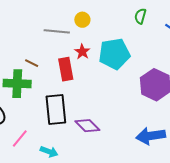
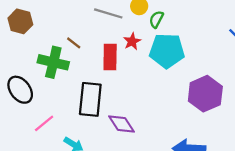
green semicircle: (140, 16) -> (156, 19), moved

